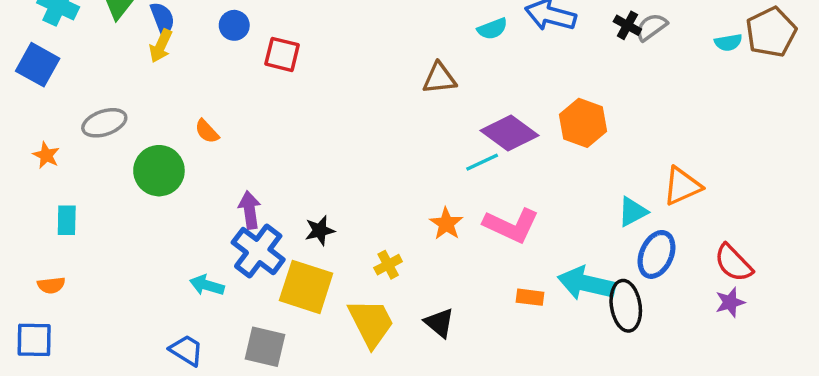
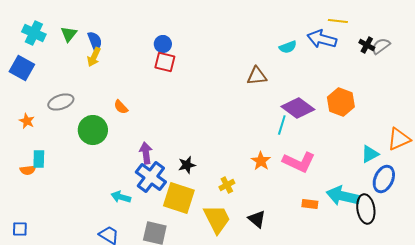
blue circle: (234, 25) -> (163, 44), moved
cyan line: (482, 162) -> (282, 125), turned -48
orange semicircle: (51, 285) -> (28, 170), moved
blue square: (34, 340) -> (20, 229), size x0.7

